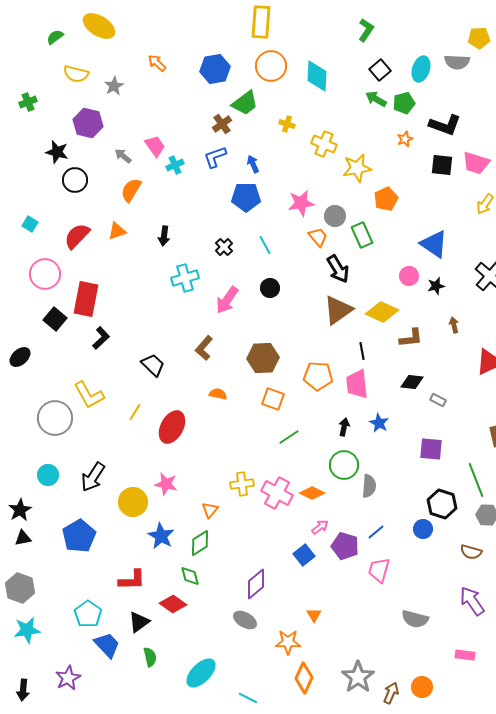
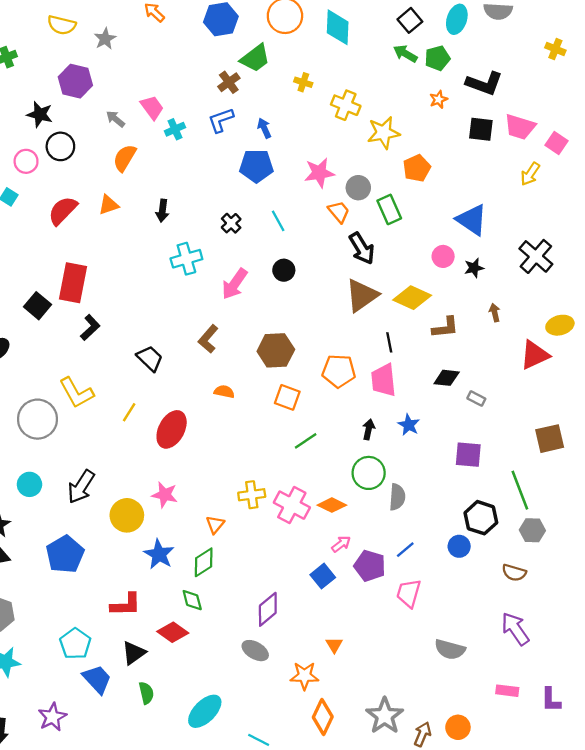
pink circle: (45, 274) -> (26, 161), moved, size x0.7

